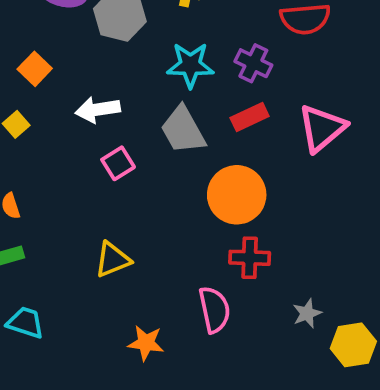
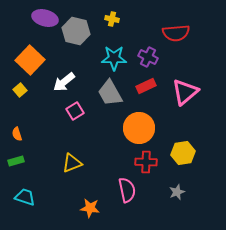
orange square: (35, 69) -> (30, 60), size x1.6
white arrow: (98, 110) -> (64, 82), turned -30
yellow hexagon: (353, 345) -> (183, 153), moved

